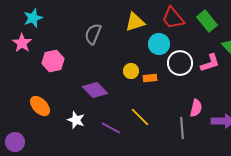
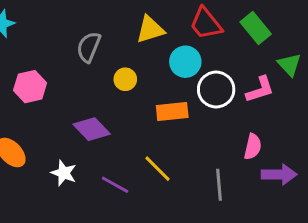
yellow circle: (131, 71) -> (125, 79), moved
orange rectangle: (150, 78) -> (172, 111), size x1.5
pink semicircle: (196, 108) -> (253, 147), moved

